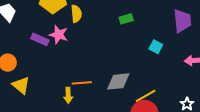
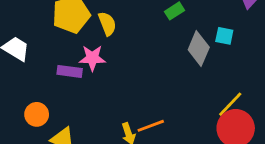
gray diamond: (118, 81) -> (199, 48), moved, turned -45
orange line: (82, 83) -> (151, 126), moved

